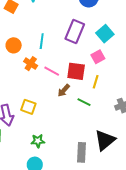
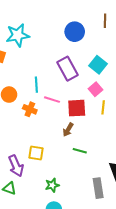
purple rectangle: (75, 32) -> (67, 69), turned -40
pink line: (52, 71) -> (52, 100), moved
yellow line: (96, 82) -> (103, 107), moved
green line: (84, 102) -> (80, 151), moved

